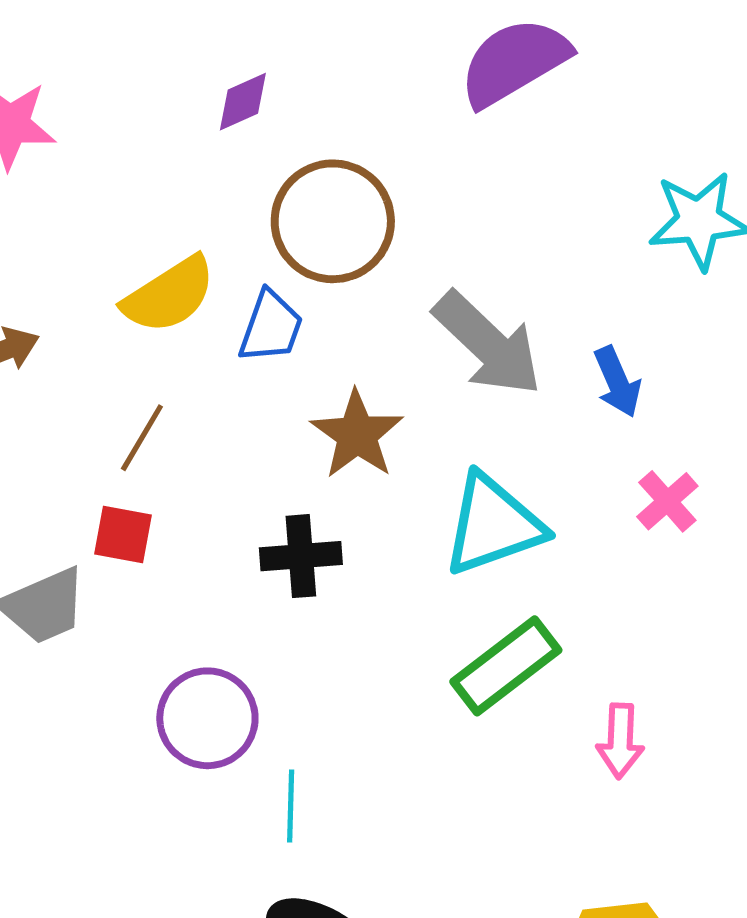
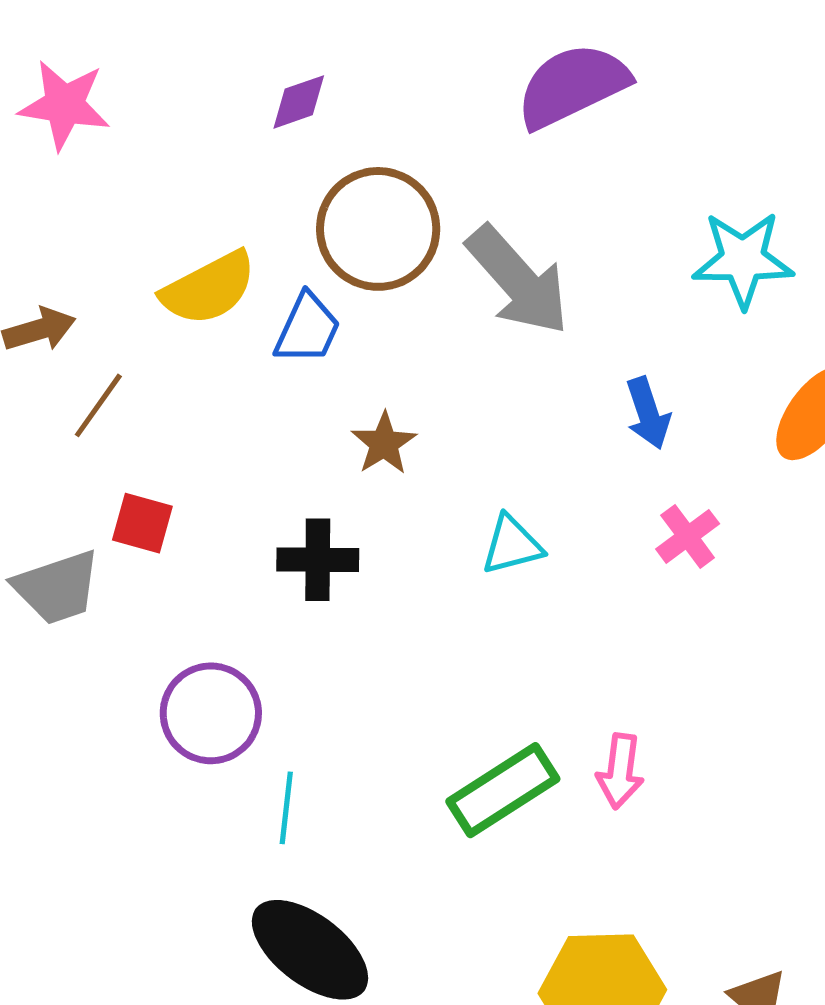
gray arrow: (488, 344) -> (518, 280), moved
brown star: (357, 435) -> (384, 443), size x0.7
brown line: (142, 438) -> (98, 405), moved
cyan triangle: (493, 525) -> (512, 545), size x0.6
green rectangle: (506, 666) -> (503, 790), moved

